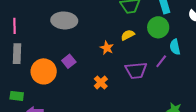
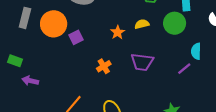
cyan semicircle: (175, 47) -> (196, 51), moved
purple line: (161, 61) -> (184, 69), moved
orange circle: (44, 71) -> (54, 24), moved

